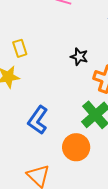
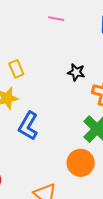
blue L-shape: (38, 120) -> (28, 126), moved

